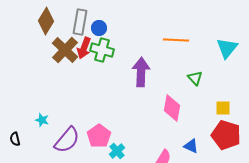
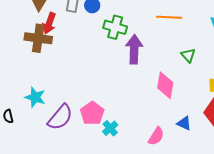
red arrow: (84, 48) -> (49, 23), moved
brown cross: (65, 50) -> (38, 38), moved, turned -36
green cross: (102, 50) -> (115, 27), moved
cyan star: (42, 120) -> (35, 97), size x1.5

